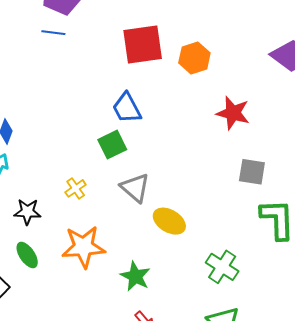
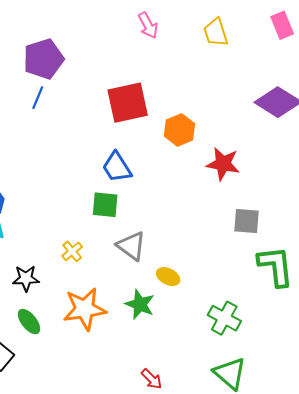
blue line: (53, 33) -> (38, 98), turned -70
orange hexagon: (194, 58) -> (179, 130), moved
green square: (112, 145) -> (105, 205), turned 36
yellow ellipse: (169, 221) -> (168, 277), size x0.7
green star: (135, 276) -> (140, 304), moved

